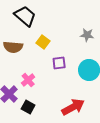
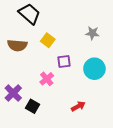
pink cross: (28, 80) -> (47, 79), moved
red arrow: (73, 107) -> (78, 106), size x0.6

